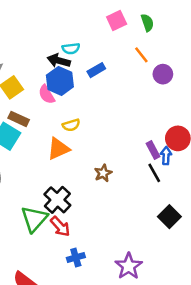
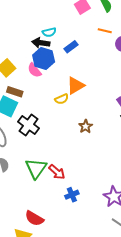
orange line: (141, 55) -> (105, 31), turned -32
yellow semicircle: (71, 125) -> (62, 99), moved
orange triangle: (58, 149) -> (76, 86), moved
black cross: (57, 200) -> (29, 125), moved

